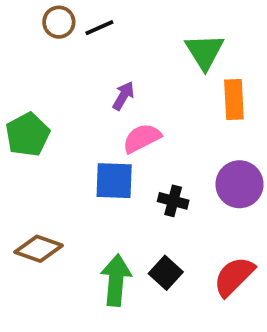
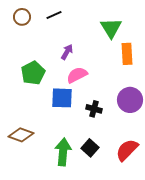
brown circle: (59, 22) -> (22, 17), moved
green pentagon: (28, 135) -> (33, 73), moved

